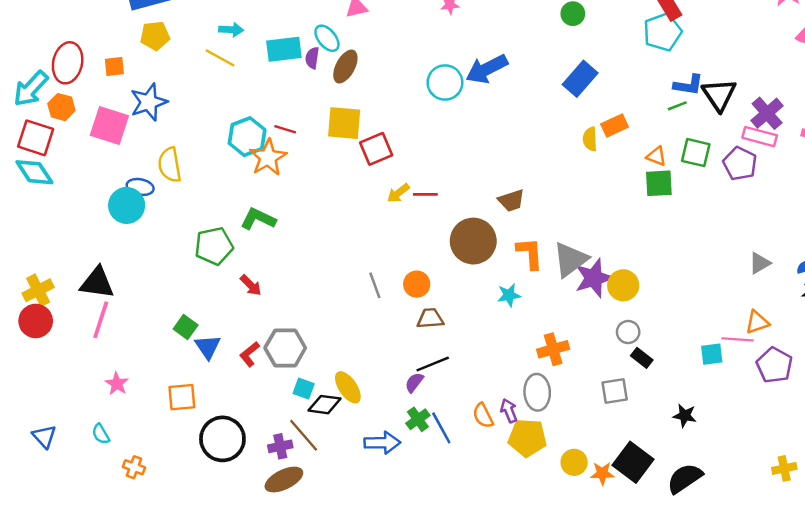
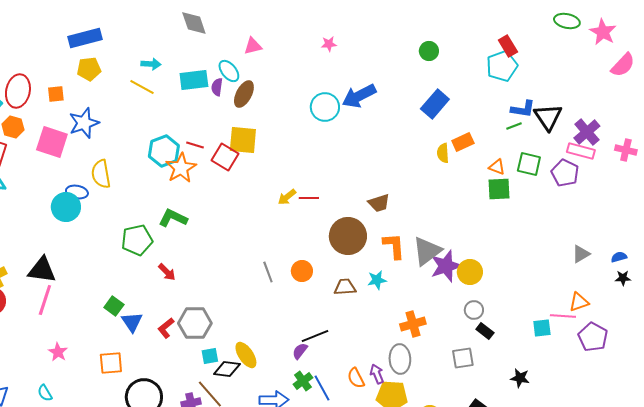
red square: (376, 149) -> (225, 157), moved, turned -36
brown trapezoid: (430, 318) -> (345, 287), moved
cyan square: (304, 389) -> (210, 356), turned -30

